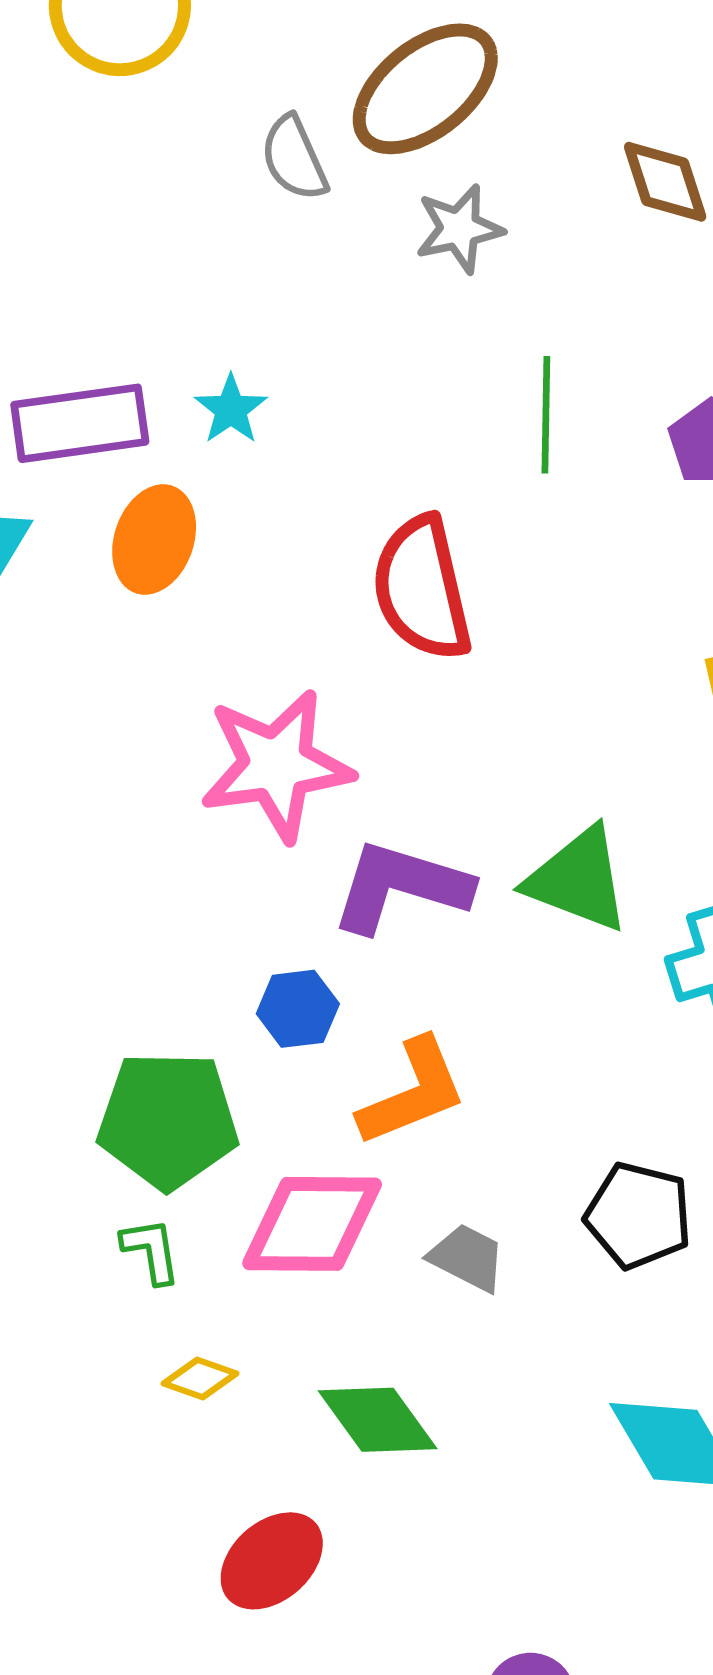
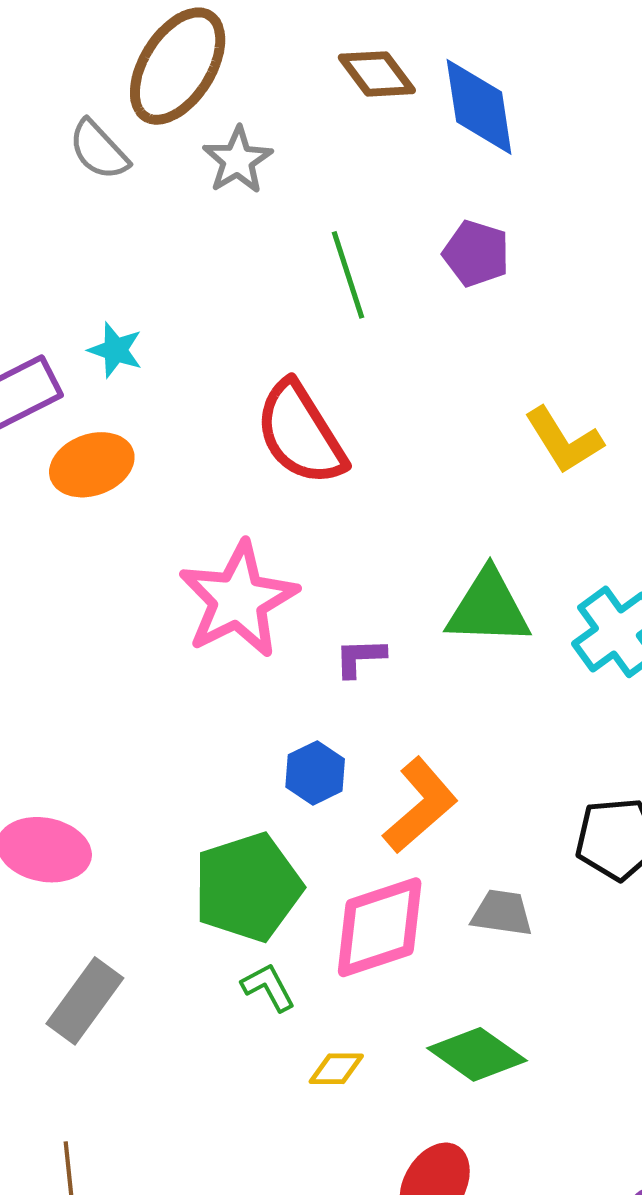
orange ellipse: (154, 539) -> (92, 465), turned 70
purple L-shape: (401, 887) -> (360, 658), size x0.5

